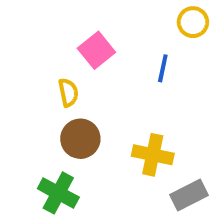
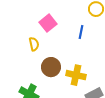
brown circle: (80, 139) -> (51, 67), moved

